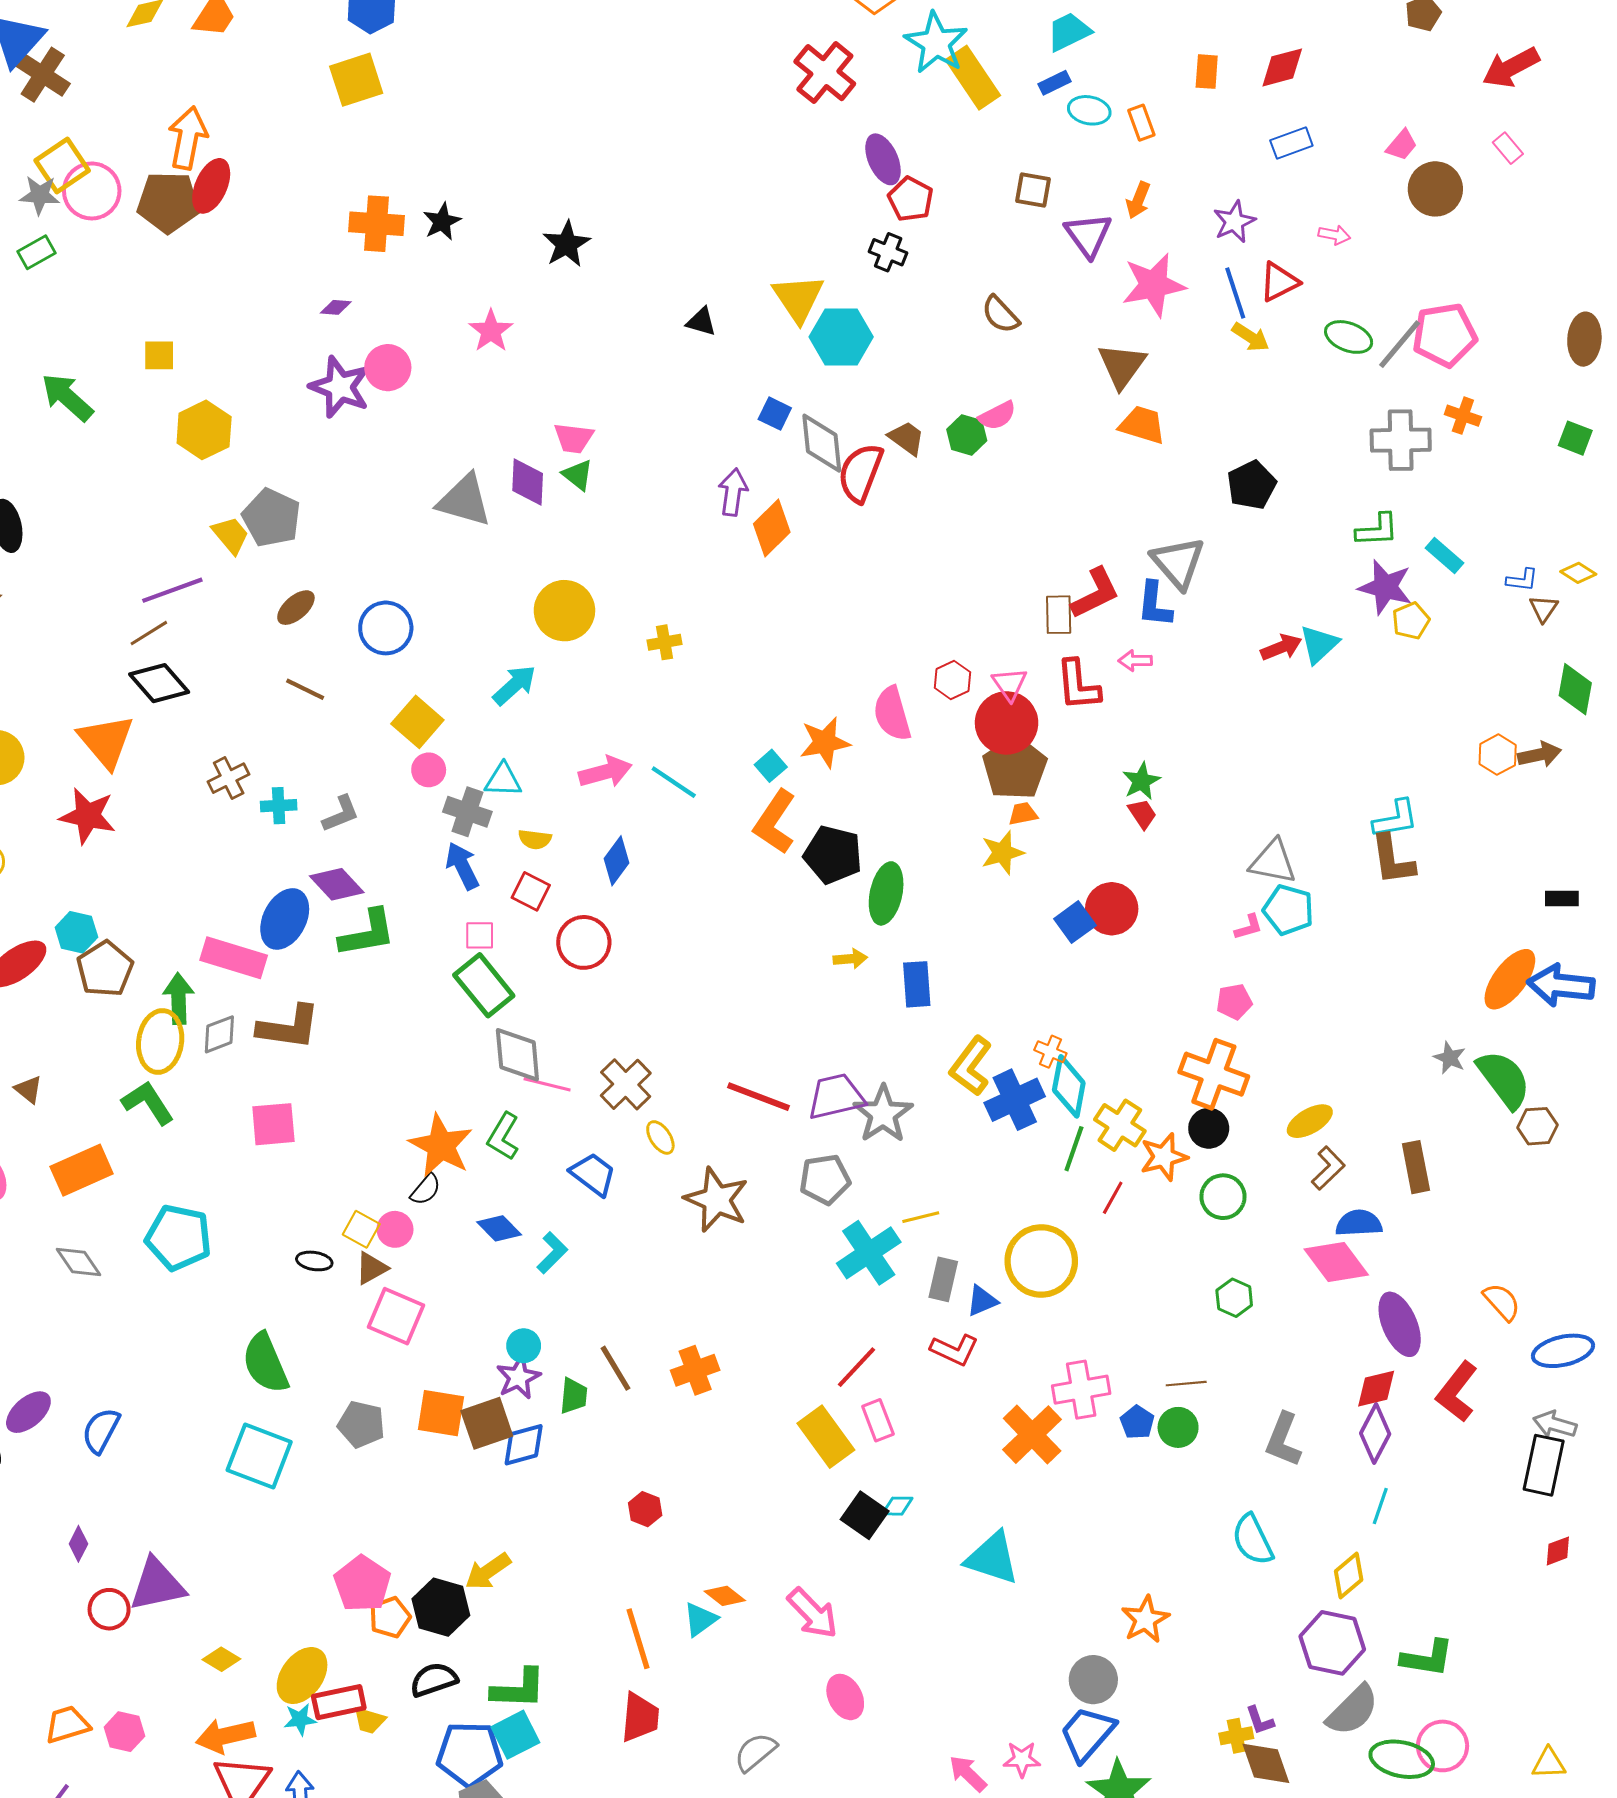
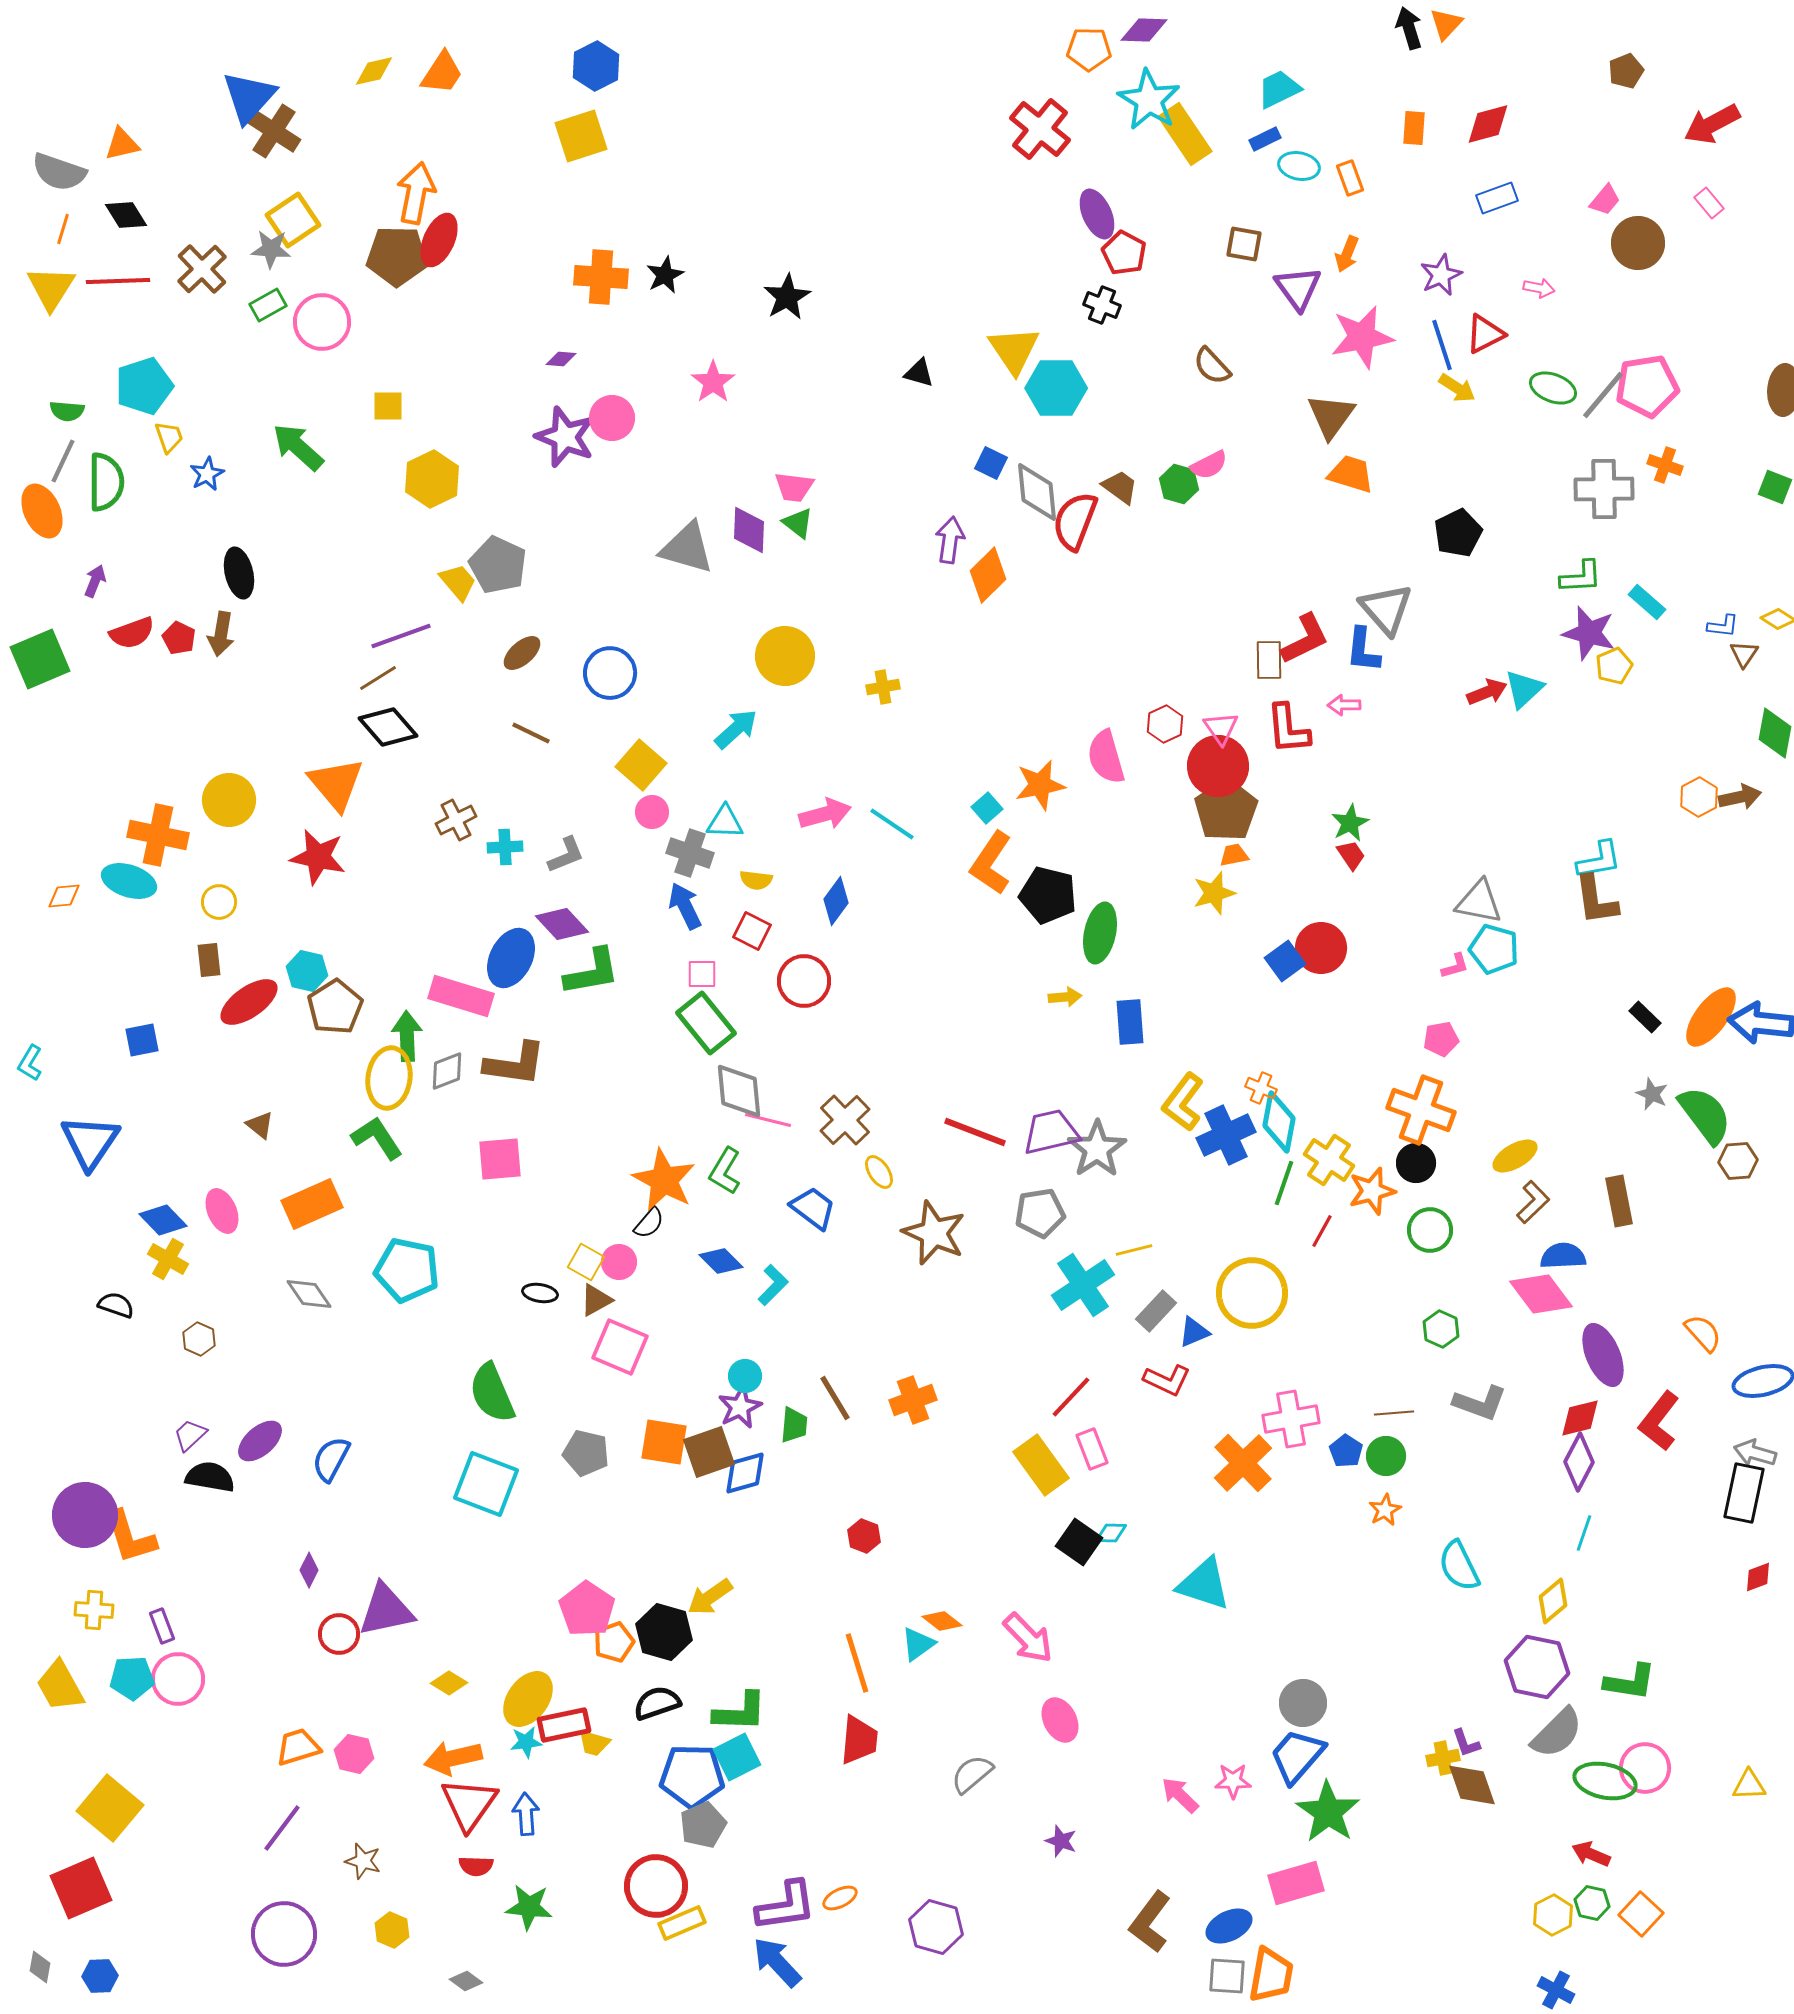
pink circle: (92, 191) -> (322, 322), moved
black rectangle: (1562, 899) -> (1645, 1017), moved, turned 44
gray rectangle: (943, 1279) -> (1156, 1311), turned 30
gray L-shape: (1283, 1440) -> (1480, 1403), moved, turned -92
orange star: (1145, 1619) -> (1385, 1510), moved, size x0.7

